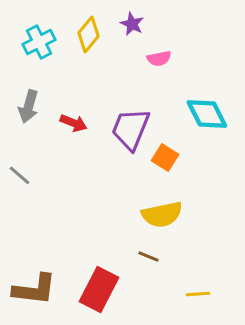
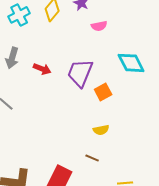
orange square: (165, 157) -> (103, 92), turned 30
yellow semicircle: (162, 214) -> (101, 130), size x0.6

